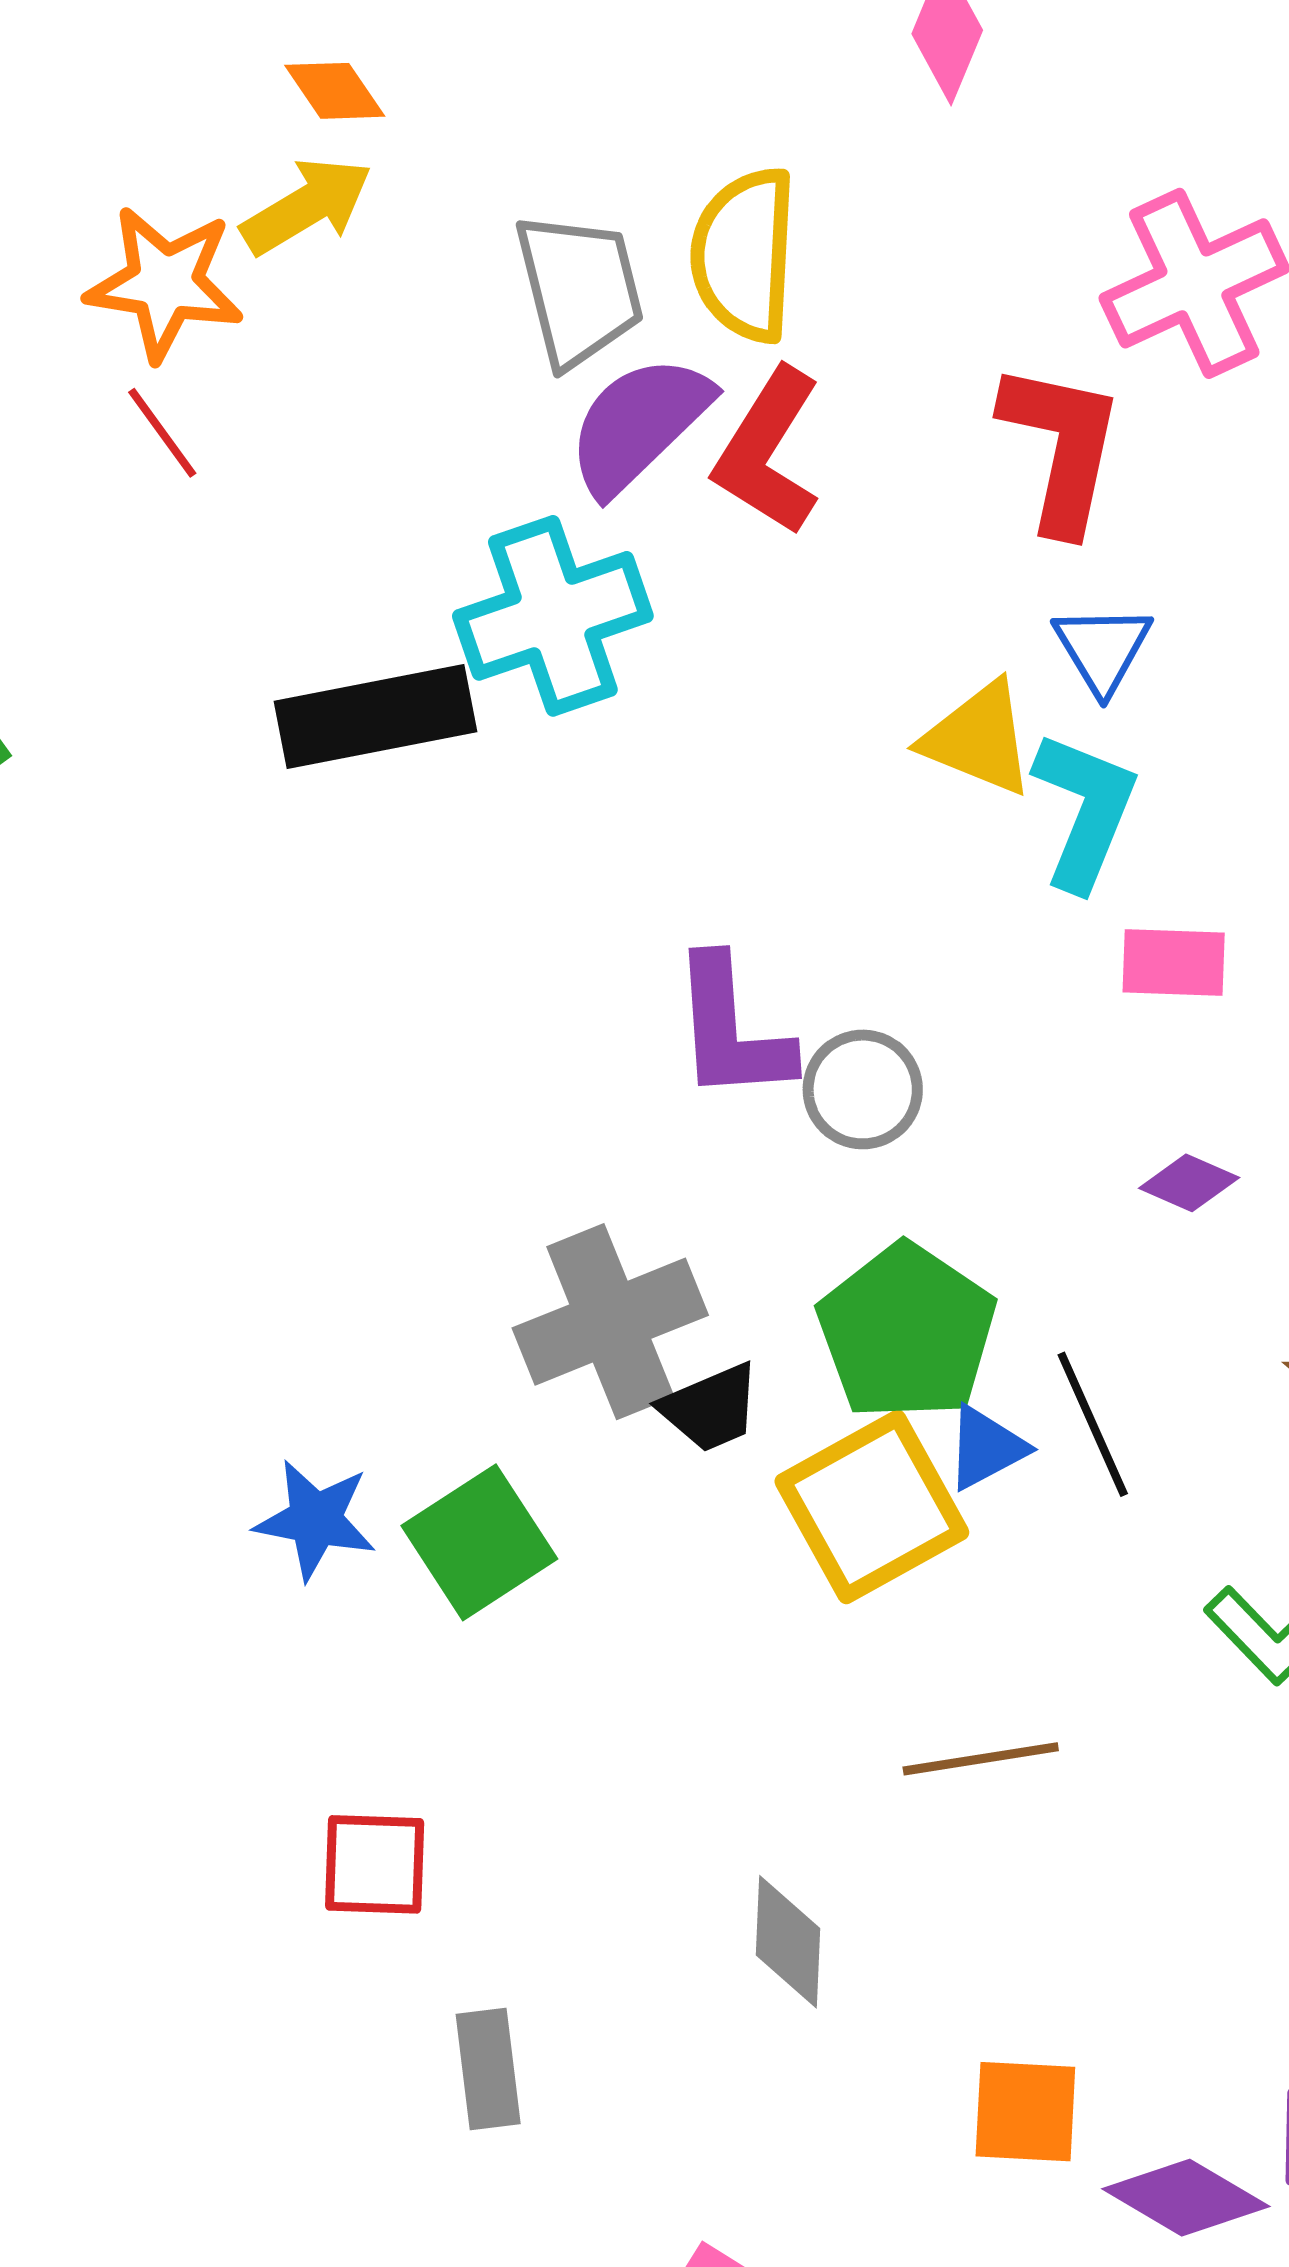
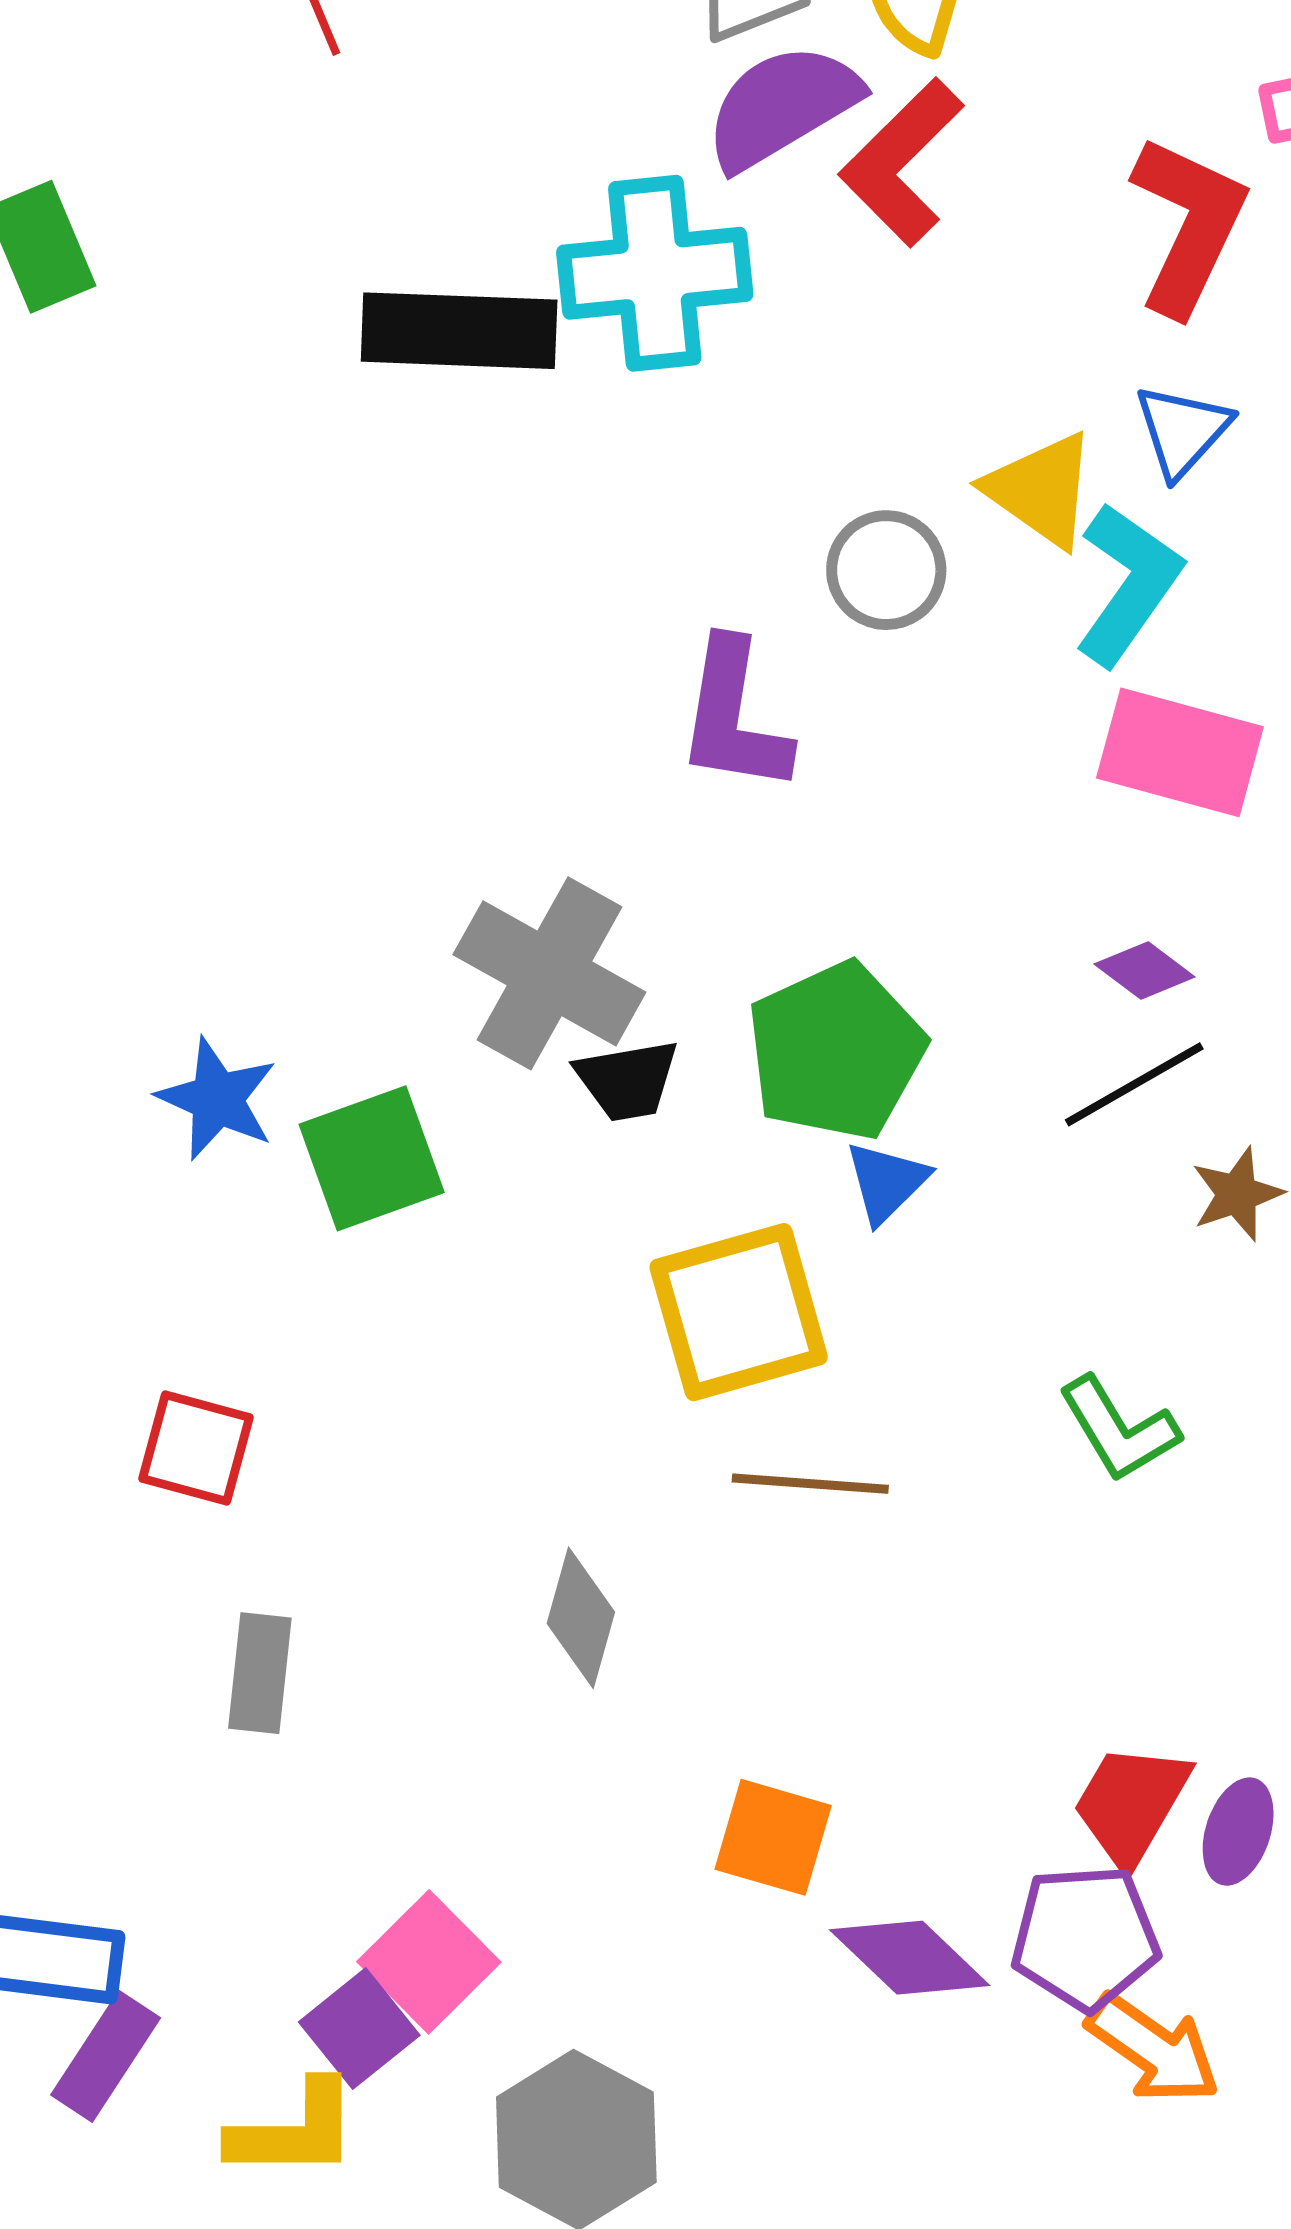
pink rectangle: (1174, 962) -> (1180, 752), size x1.5
gray circle: (863, 1089) -> (886, 570), moved
gray cross: (610, 1322) -> (549, 973), turned 38
black line: (1093, 1424) -> (1134, 1084), moved, turned 71
blue triangle: (986, 1448) -> (886, 1182), turned -30
yellow square: (872, 1507) -> (739, 1312), moved

